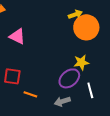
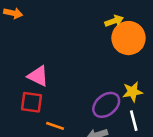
pink triangle: (17, 36) -> (38, 76), moved
yellow star: (81, 62) -> (132, 92), moved

